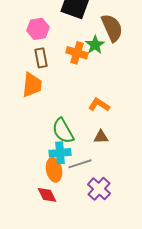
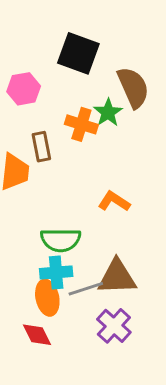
brown rectangle: (41, 58) -> (41, 147), moved
green semicircle: (63, 131) -> (61, 240), turned -60
brown triangle: (101, 137) -> (117, 277), moved, size x1.8

